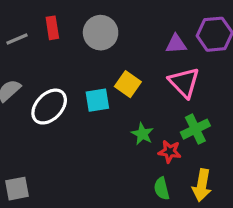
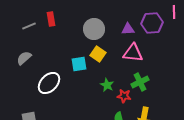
gray circle: (101, 33) -> (94, 29), moved
pink triangle: (184, 82) -> (133, 53), turned -40
white ellipse: (49, 107) -> (49, 83), moved

